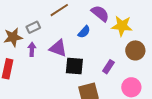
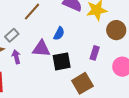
blue semicircle: (84, 32) -> (59, 33), moved

